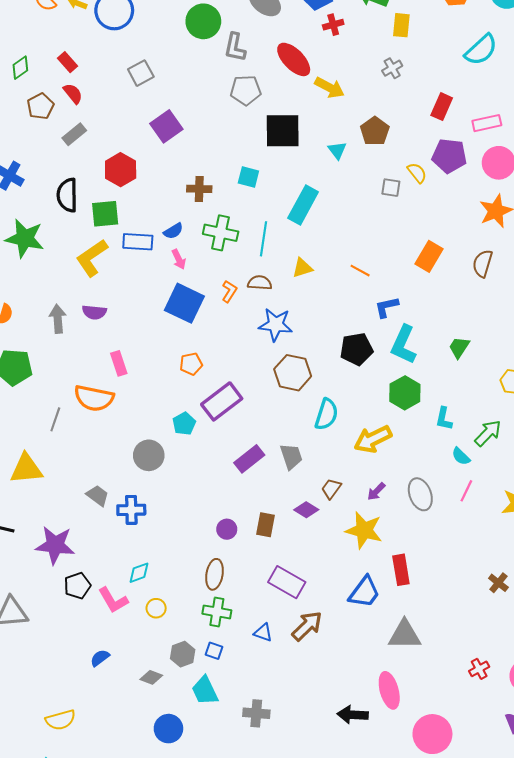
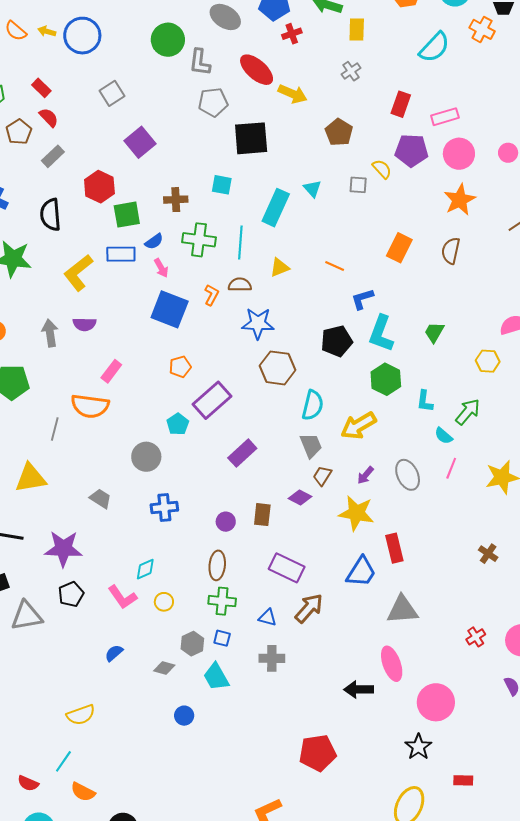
cyan triangle: (337, 150) -> (312, 189), moved
green square: (105, 214) -> (127, 215), moved
pink rectangle: (119, 363) -> (111, 371), turned 60
gray trapezoid: (291, 456) -> (311, 446), moved
blue cross: (131, 510) -> (164, 507), moved
black pentagon: (77, 586) -> (71, 594), moved
gray cross: (256, 713) -> (272, 658), moved
blue circle: (168, 729) -> (184, 716), size x0.7

